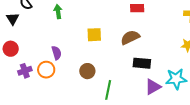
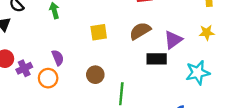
purple cross: (25, 71) -> (24, 68), moved
purple triangle: (153, 87) -> (173, 40), moved

